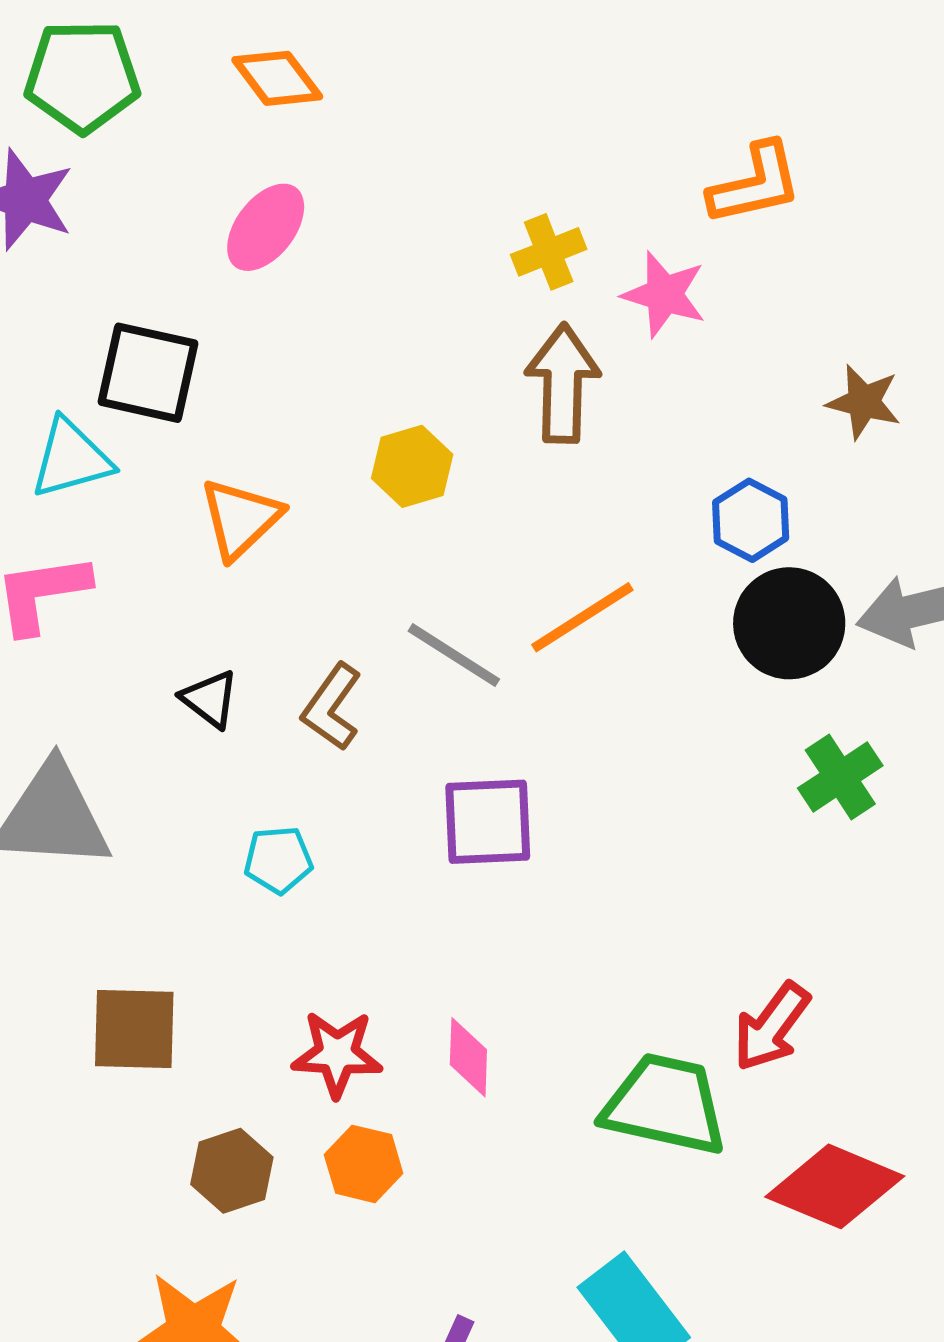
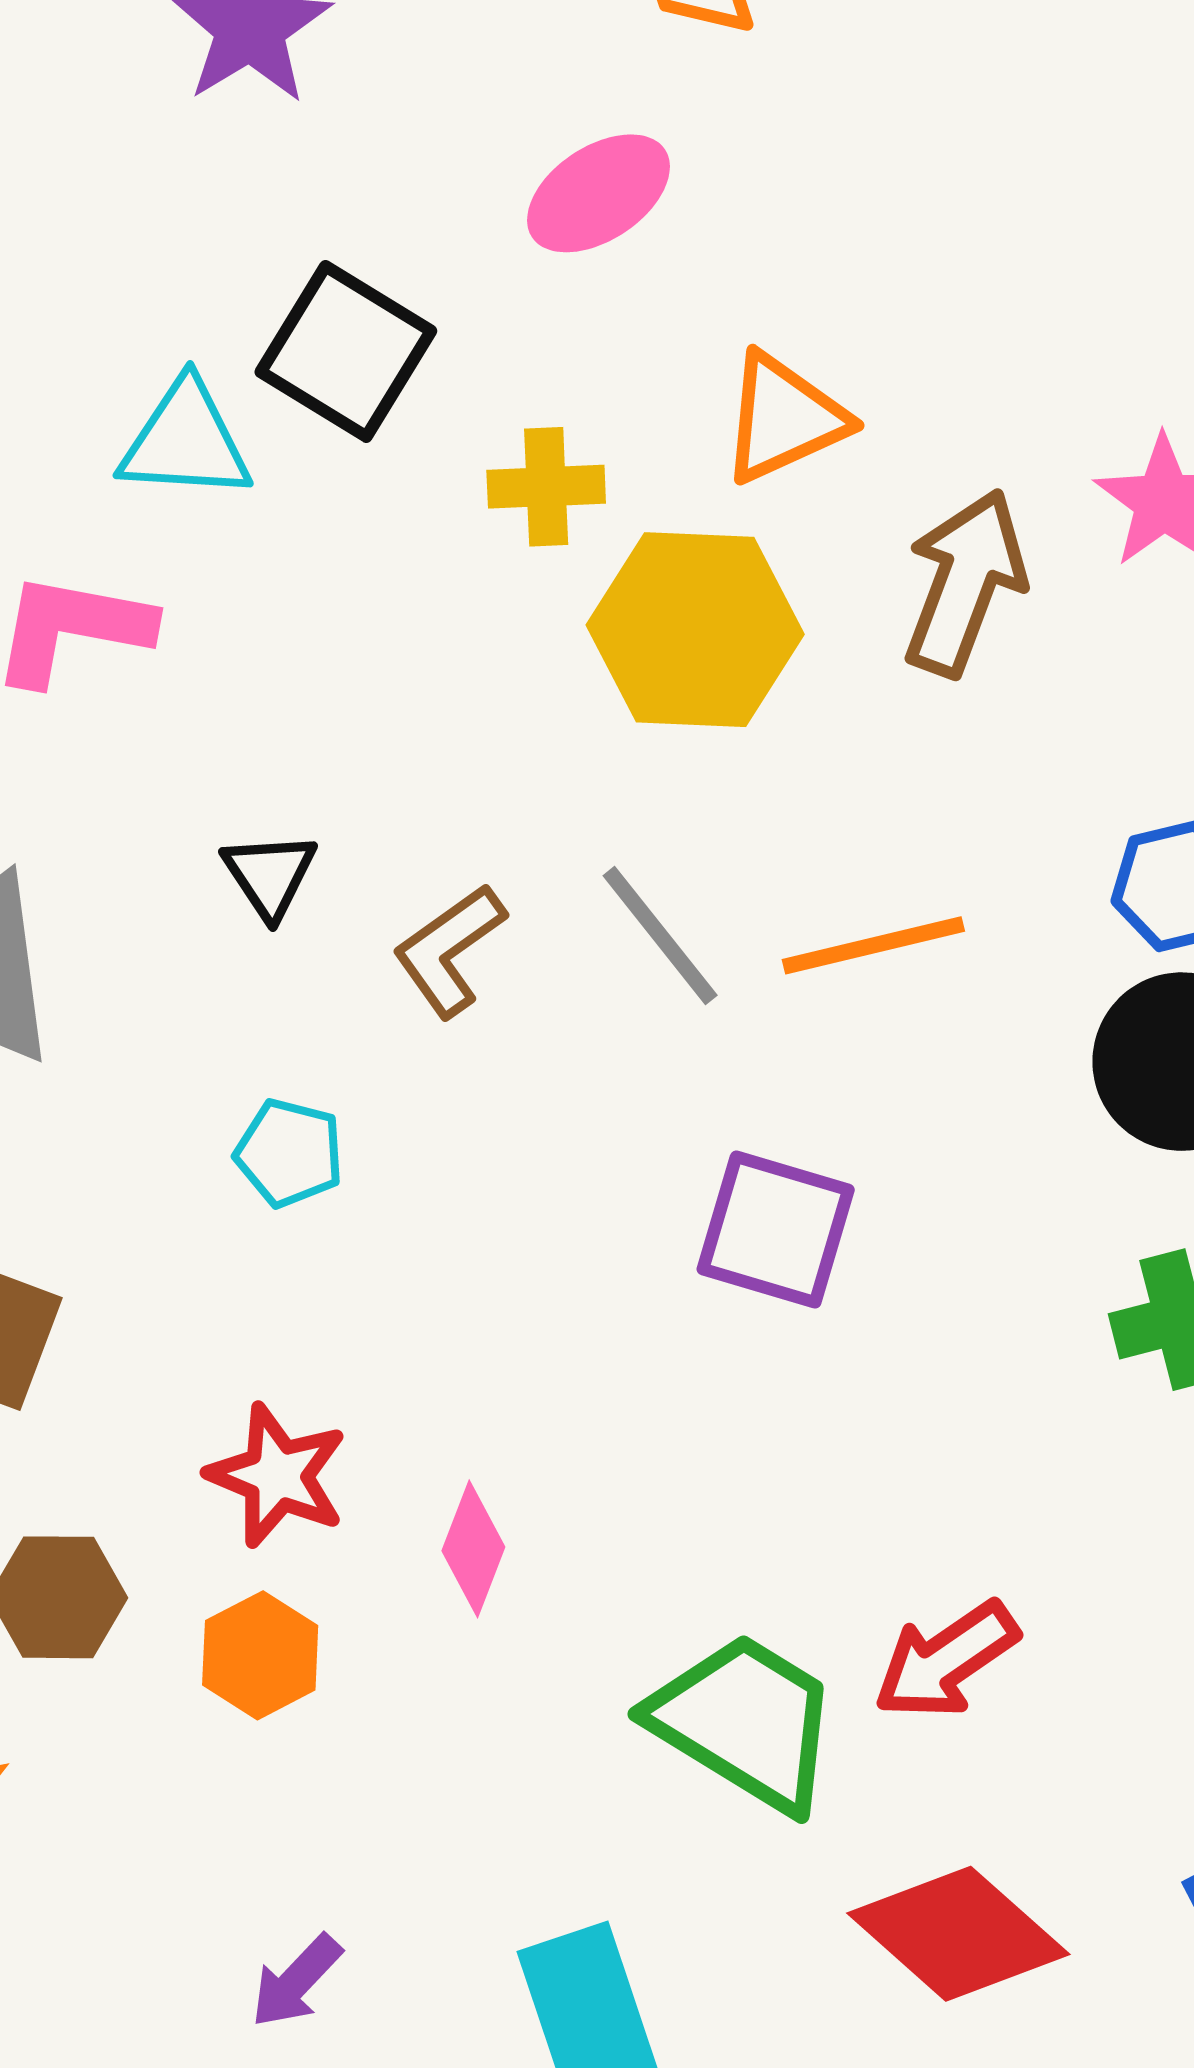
yellow cross: (549, 252) -> (546, 487), moved
yellow hexagon: (412, 466) -> (695, 630), size x1.6
orange triangle: (240, 518) -> (784, 418), moved
purple square: (488, 822) -> (776, 1229), moved

